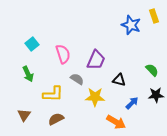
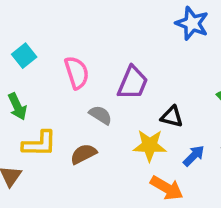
yellow L-shape: (53, 94) -> (39, 144), moved
yellow star: (95, 97) -> (150, 146), moved
brown semicircle: (56, 119) -> (83, 154), moved

